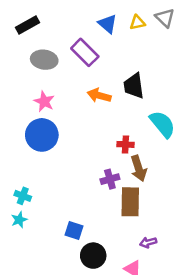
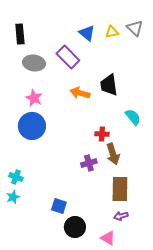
black rectangle: (27, 25) -> (20, 34), turned -66
cyan semicircle: (162, 124) -> (133, 117), size x0.7
brown rectangle: (130, 202) -> (120, 189), moved

